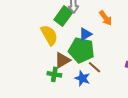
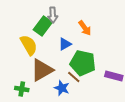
green pentagon: (81, 50) -> (83, 63), moved
brown triangle: (62, 60) -> (42, 70), size x1.4
green cross: (54, 74) -> (22, 89), moved

